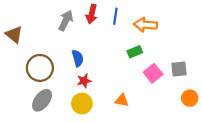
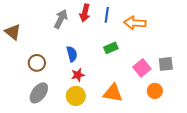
green rectangle: (135, 52) -> (111, 48), moved
brown circle: (40, 68) -> (37, 63), size x0.7
orange circle: (190, 98) -> (155, 91), moved
orange triangle: (122, 100) -> (113, 93), size x1.5

